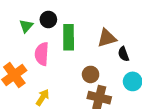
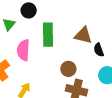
black circle: (48, 20) -> (29, 10), moved
brown triangle: (107, 38) -> (83, 35), turned 30

